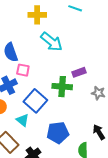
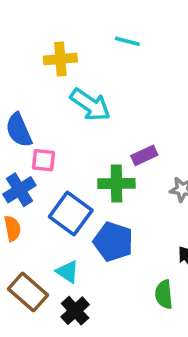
cyan triangle: (23, 120) -> (68, 272), moved
blue pentagon: (58, 133) -> (113, 242), moved, turned 30

